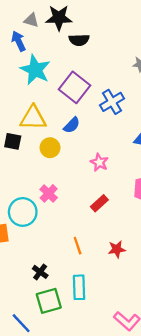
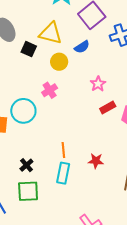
pink cross: (49, 193) -> (50, 90), moved
red rectangle: (99, 203) -> (108, 107), moved
cyan rectangle: (79, 287) -> (63, 173), moved

